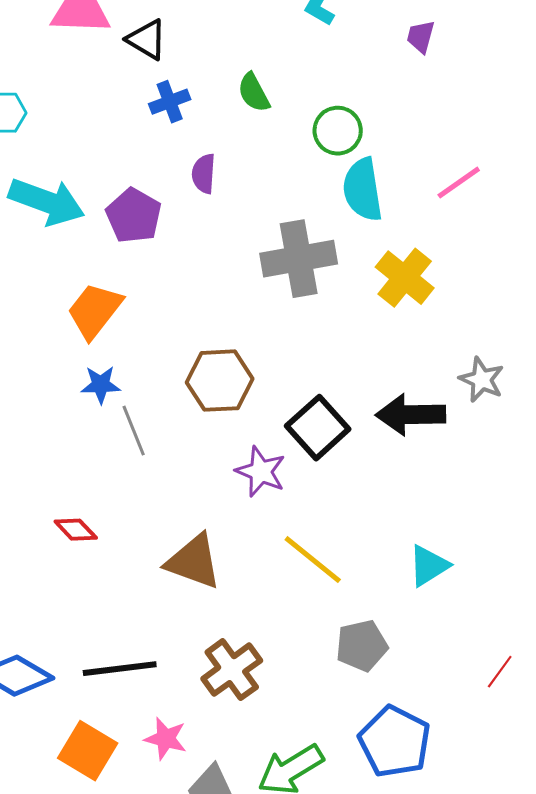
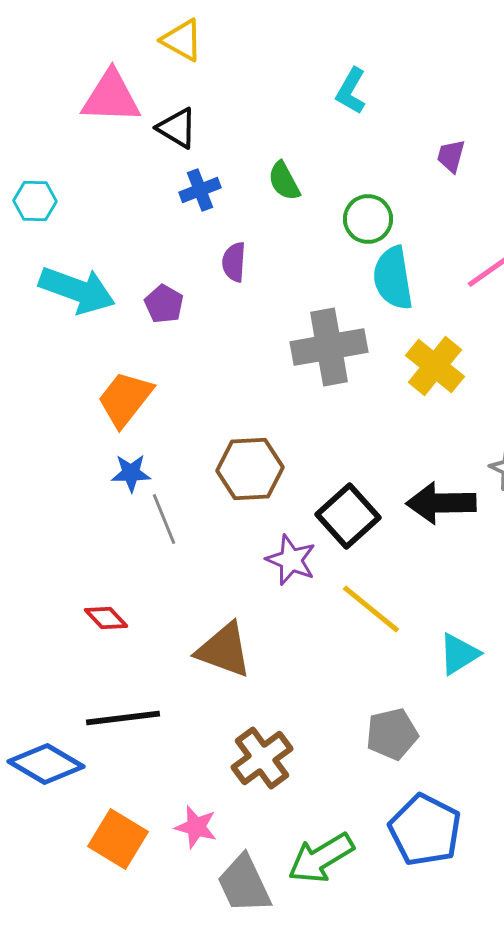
purple trapezoid: (421, 37) -> (451, 156), moved
purple pentagon: (134, 216) -> (164, 304), size x0.7
yellow line: (313, 560) -> (371, 609), moved
black line: (120, 669) -> (123, 718), moved

